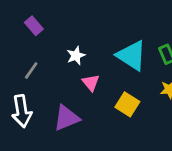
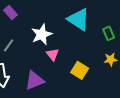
white star: (76, 56) -> (42, 34), size x1.5
cyan triangle: (132, 56) -> (79, 19), moved

